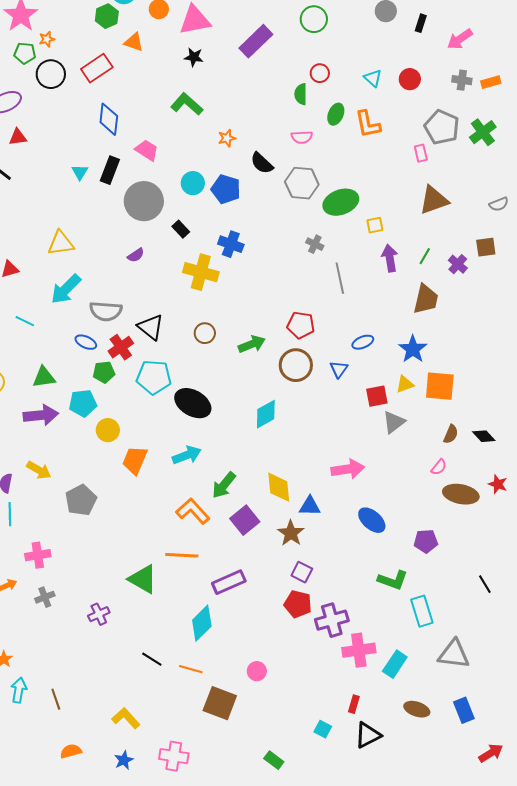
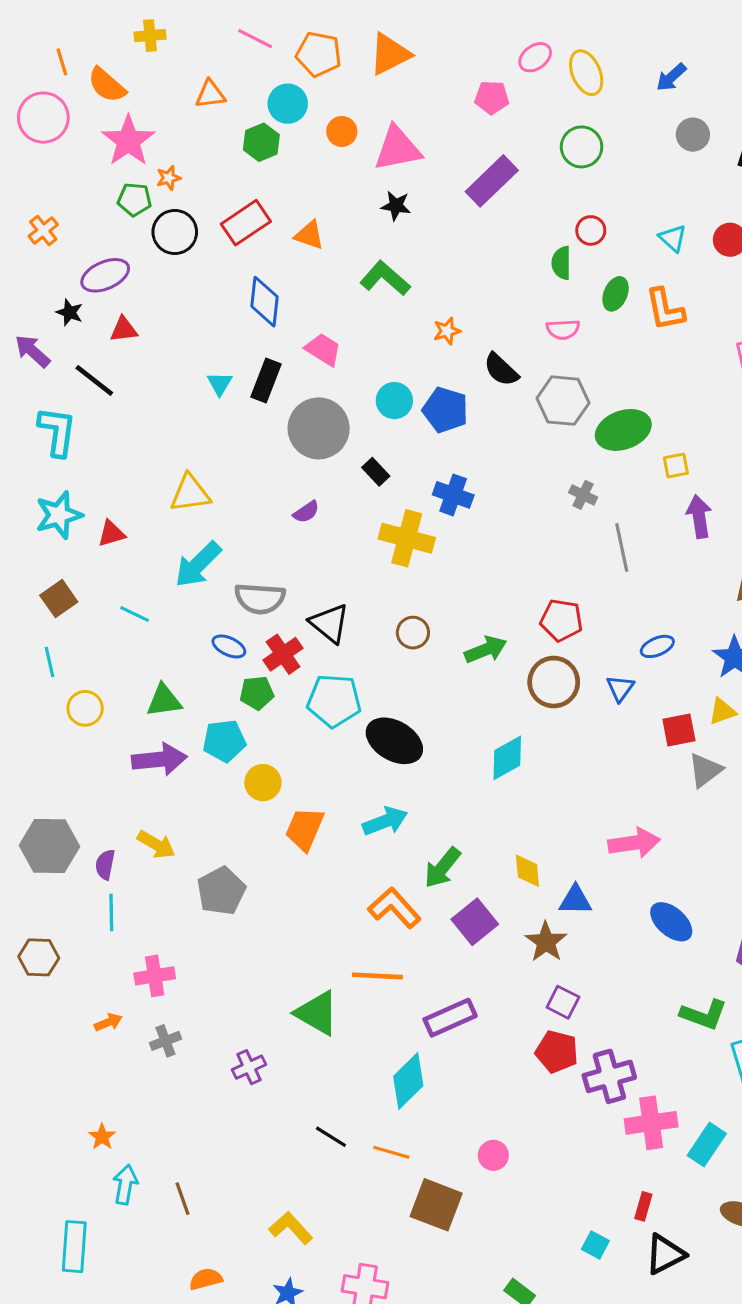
orange triangle: (134, 42) -> (309, 235), moved
yellow diamond: (279, 487) -> (527, 871), size x0.7

